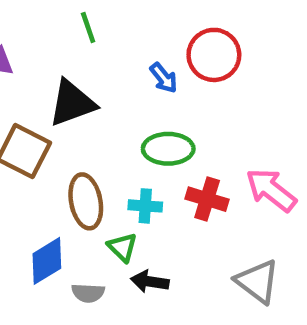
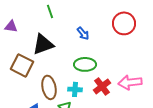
red circle: (214, 55) -> (124, 23), moved
pink arrow: (271, 190) -> (130, 82), turned -45
red cross: (207, 199) -> (102, 86), turned 36

